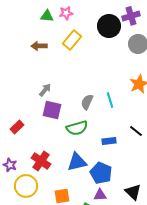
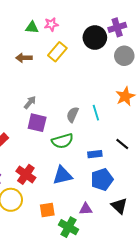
blue pentagon: (101, 173) -> (102, 179), moved, turned 30

